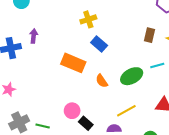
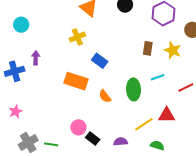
yellow cross: (88, 19) -> (77, 37), moved
green ellipse: (132, 76) -> (134, 89), turned -60
yellow line: (126, 111) -> (144, 124), moved

